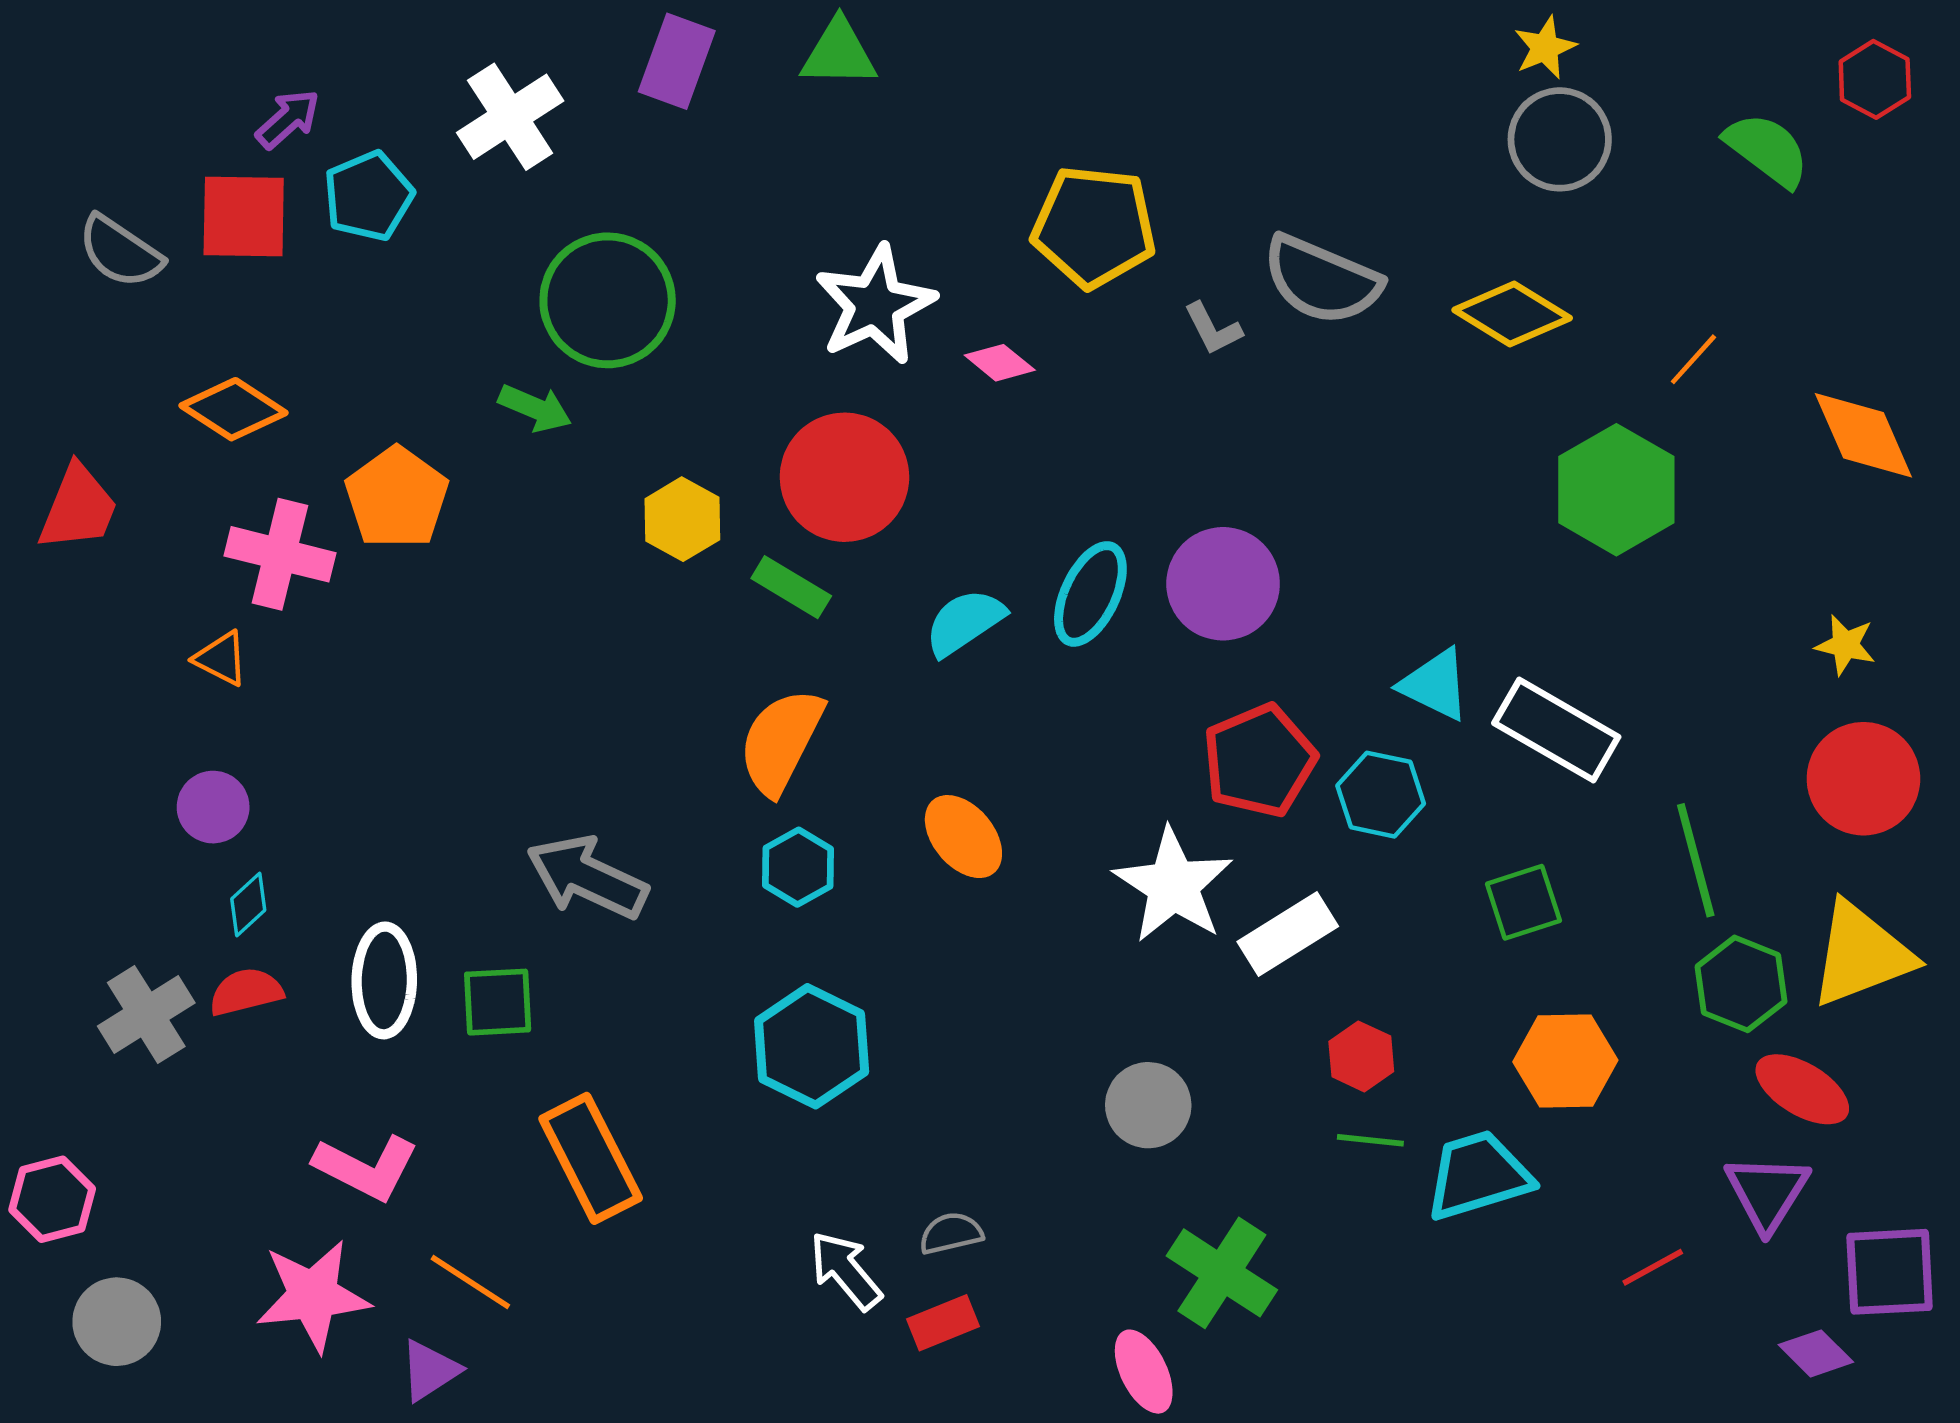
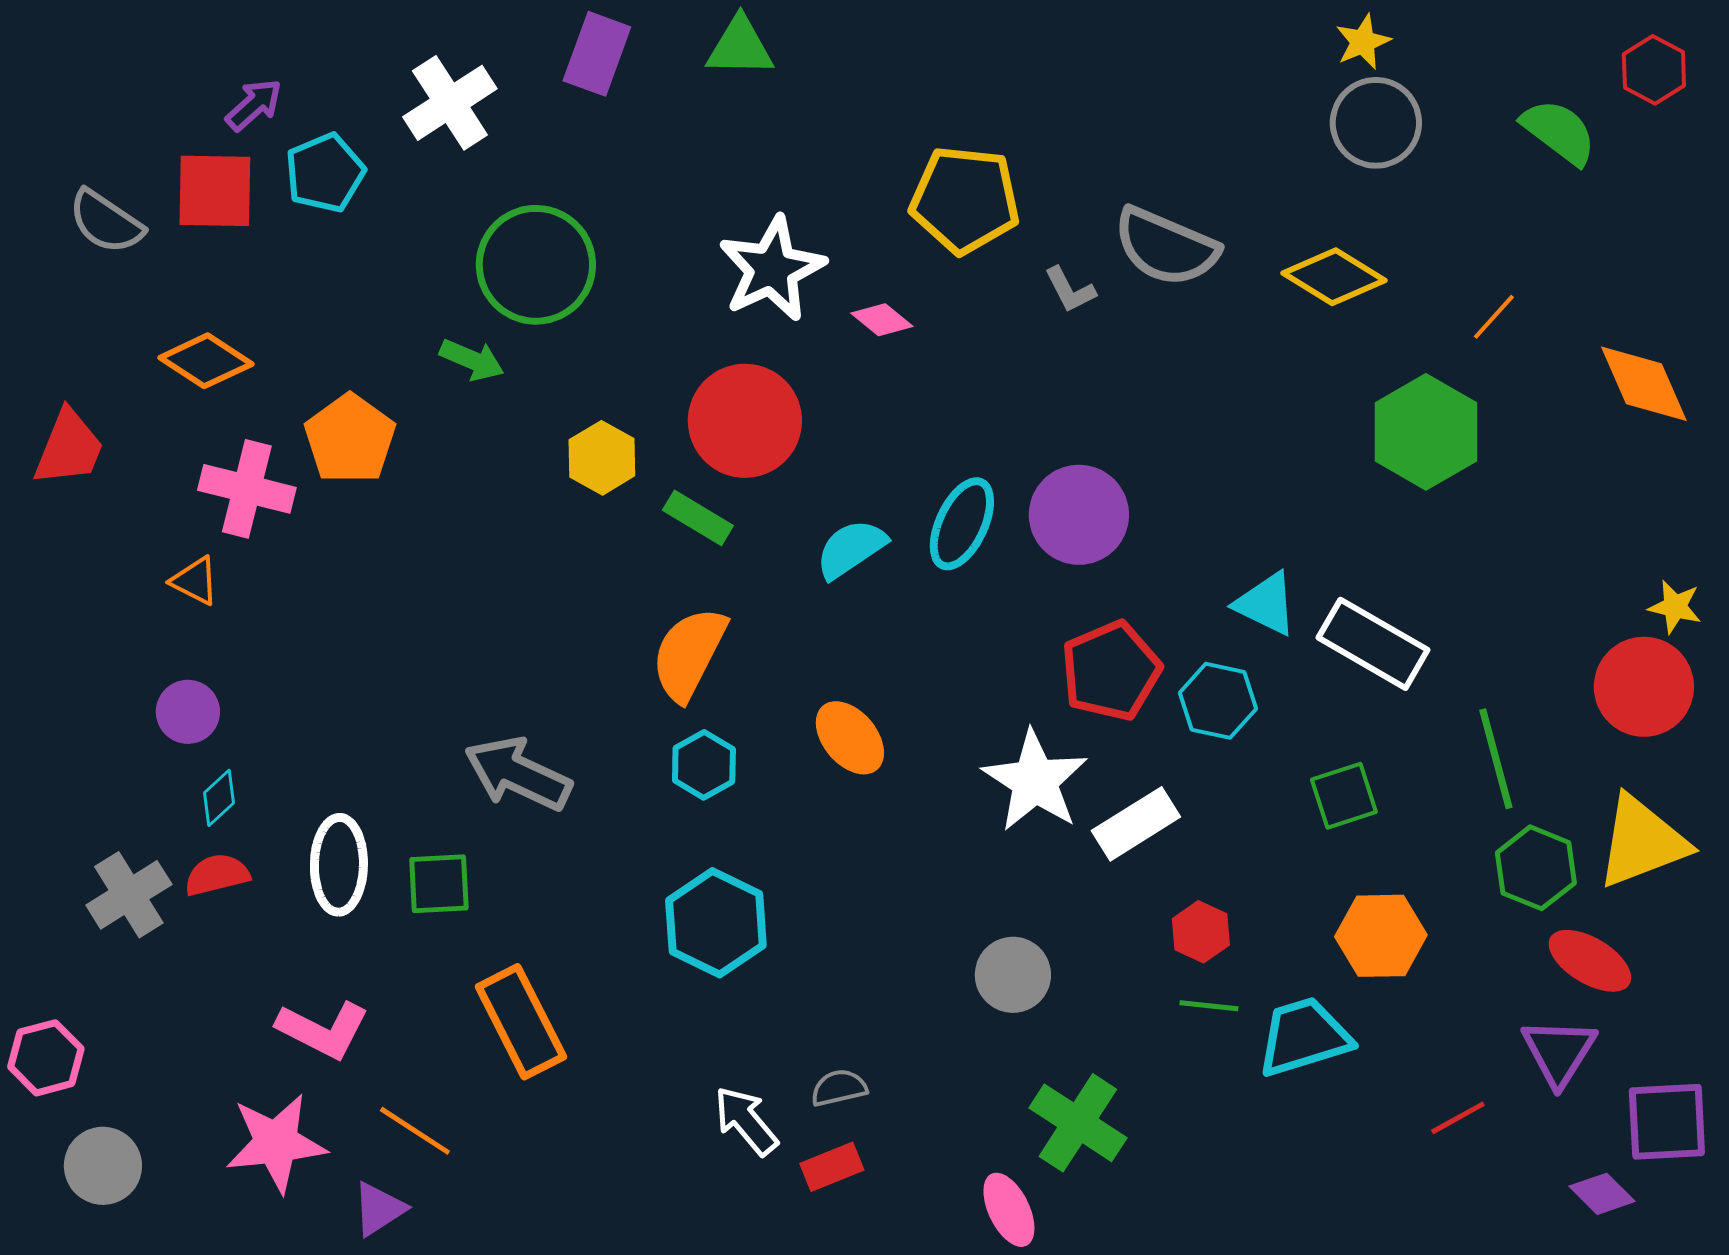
yellow star: (1845, 645) -> (1675, 607), moved

